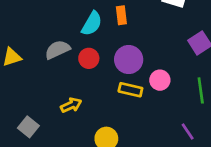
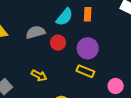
pink circle: (160, 80) -> (116, 86), moved
yellow arrow: (71, 105) -> (39, 76), turned 42

